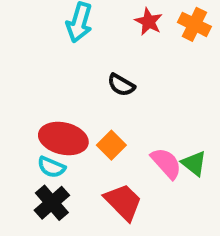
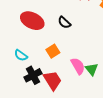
red ellipse: (63, 138) -> (32, 21), moved
black cross: (52, 203) -> (33, 75), moved

